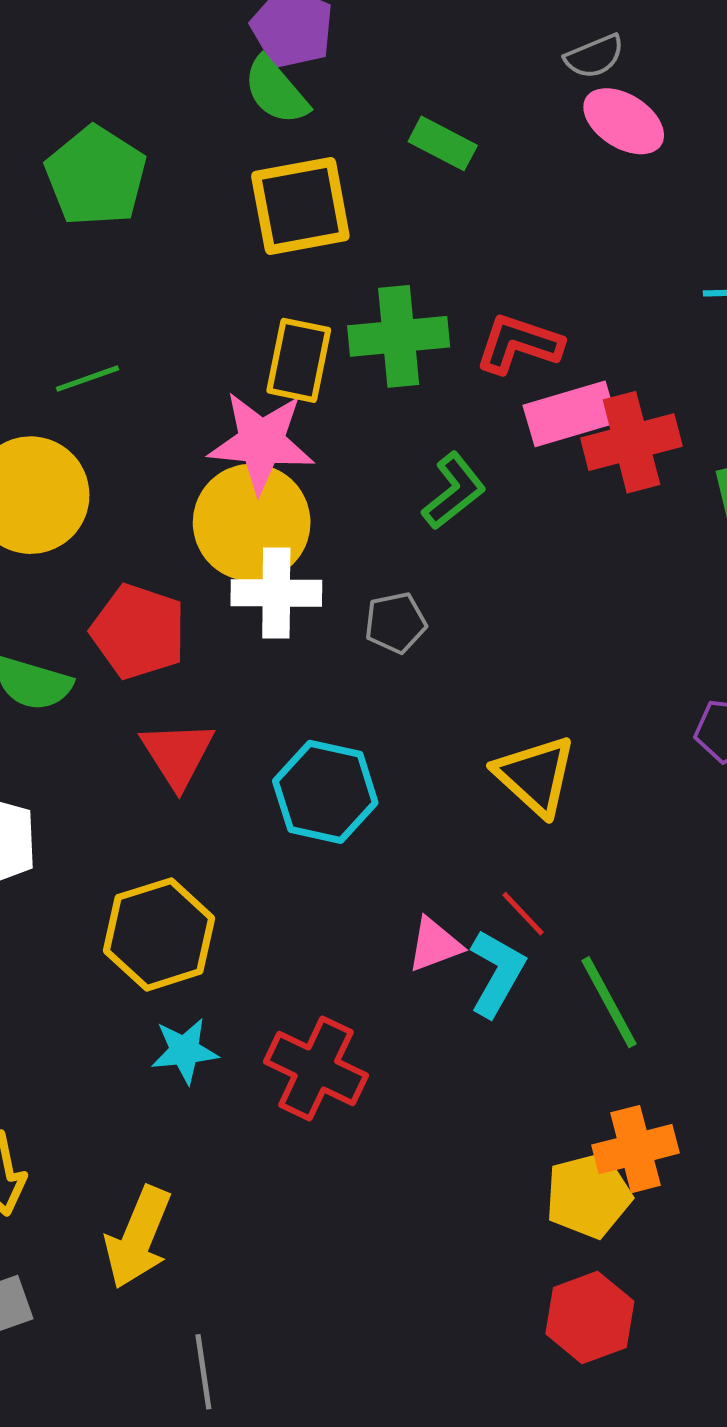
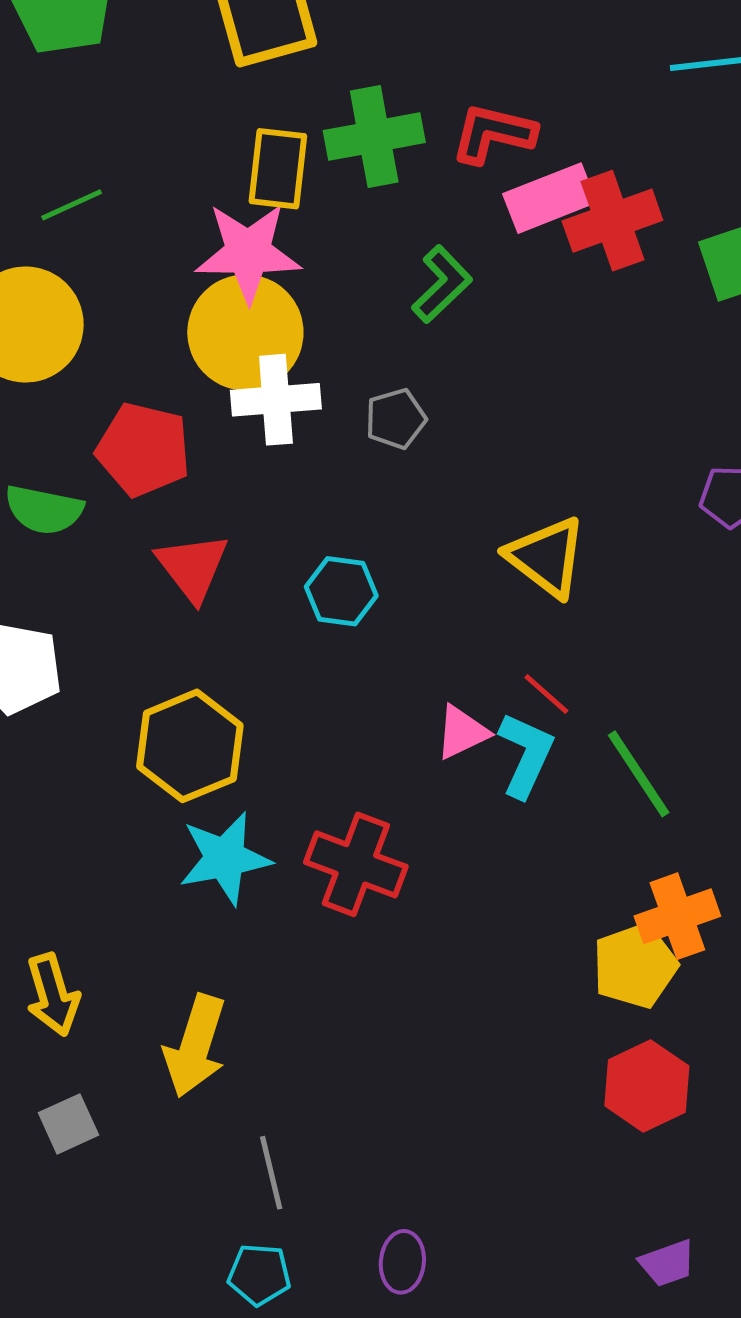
cyan hexagon: (325, 792) -> (341, 591), size x0.7
cyan star: (184, 1051) -> (225, 858), size x1.4

